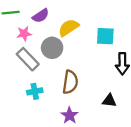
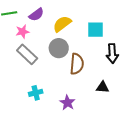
gray circle: (52, 48) -> (59, 48), moved
brown semicircle: (70, 82) -> (77, 64), moved
cyan cross: (35, 91) -> (36, 93), moved

